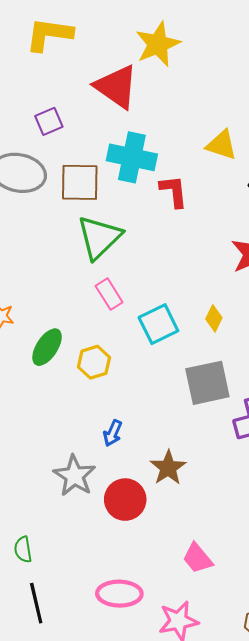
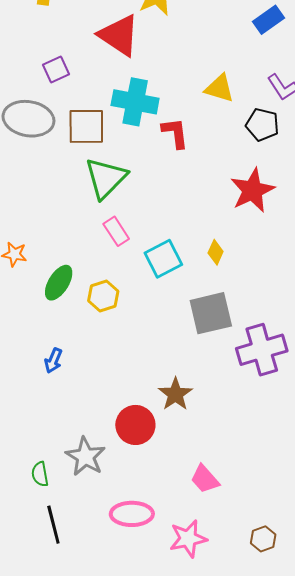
blue arrow: (113, 433) -> (53, 361), moved
gray star: (74, 476) -> (85, 457), moved

